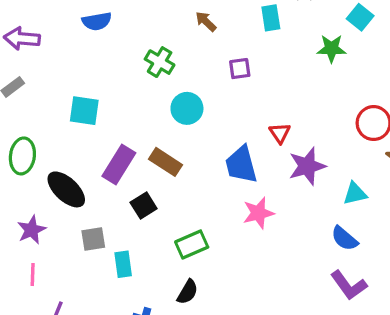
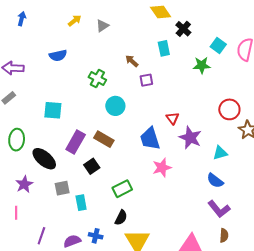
brown arrow: (206, 21) -> (132, 61), moved
purple star: (307, 166) -> (190, 138), turned -30
pink line: (33, 275) -> (16, 213), moved

